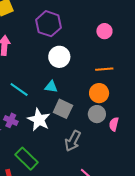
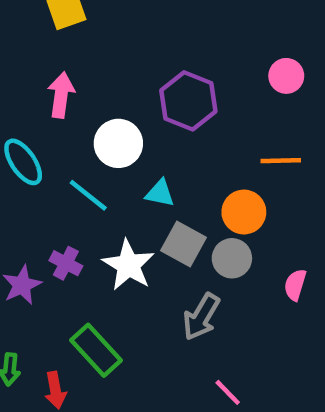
purple hexagon: (49, 24) -> (188, 101), moved
white circle: (59, 57) -> (118, 143), moved
orange circle: (99, 93) -> (244, 212), moved
gray circle: (97, 114) -> (232, 258), moved

